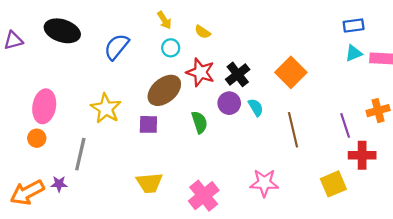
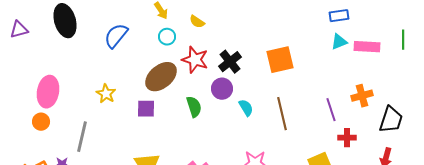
black ellipse: (62, 31) -> (65, 21), turned 56
orange square: (291, 72) -> (280, 60), turned 32
cyan semicircle: (256, 107) -> (246, 108), moved
yellow star: (106, 108) -> (106, 94), size x0.7
red cross: (362, 155) -> (347, 138), size x0.7

